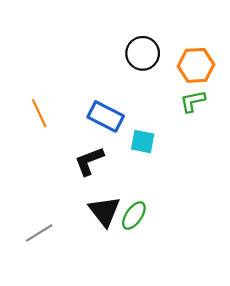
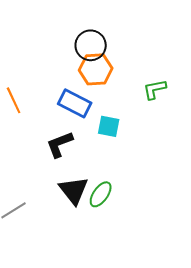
black circle: (143, 53) -> (91, 45), moved
orange hexagon: (196, 65) -> (96, 69), moved

